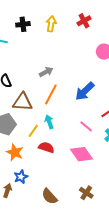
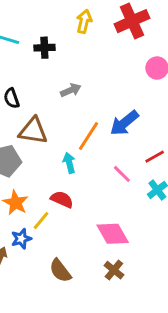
red cross: (84, 21) -> (132, 21), size x1.6
black cross: (23, 24) -> (44, 48), moved
orange line: (51, 94) -> (88, 136), moved
yellow line: (33, 131) -> (41, 221), moved
pink diamond: (81, 154) -> (113, 234), moved

